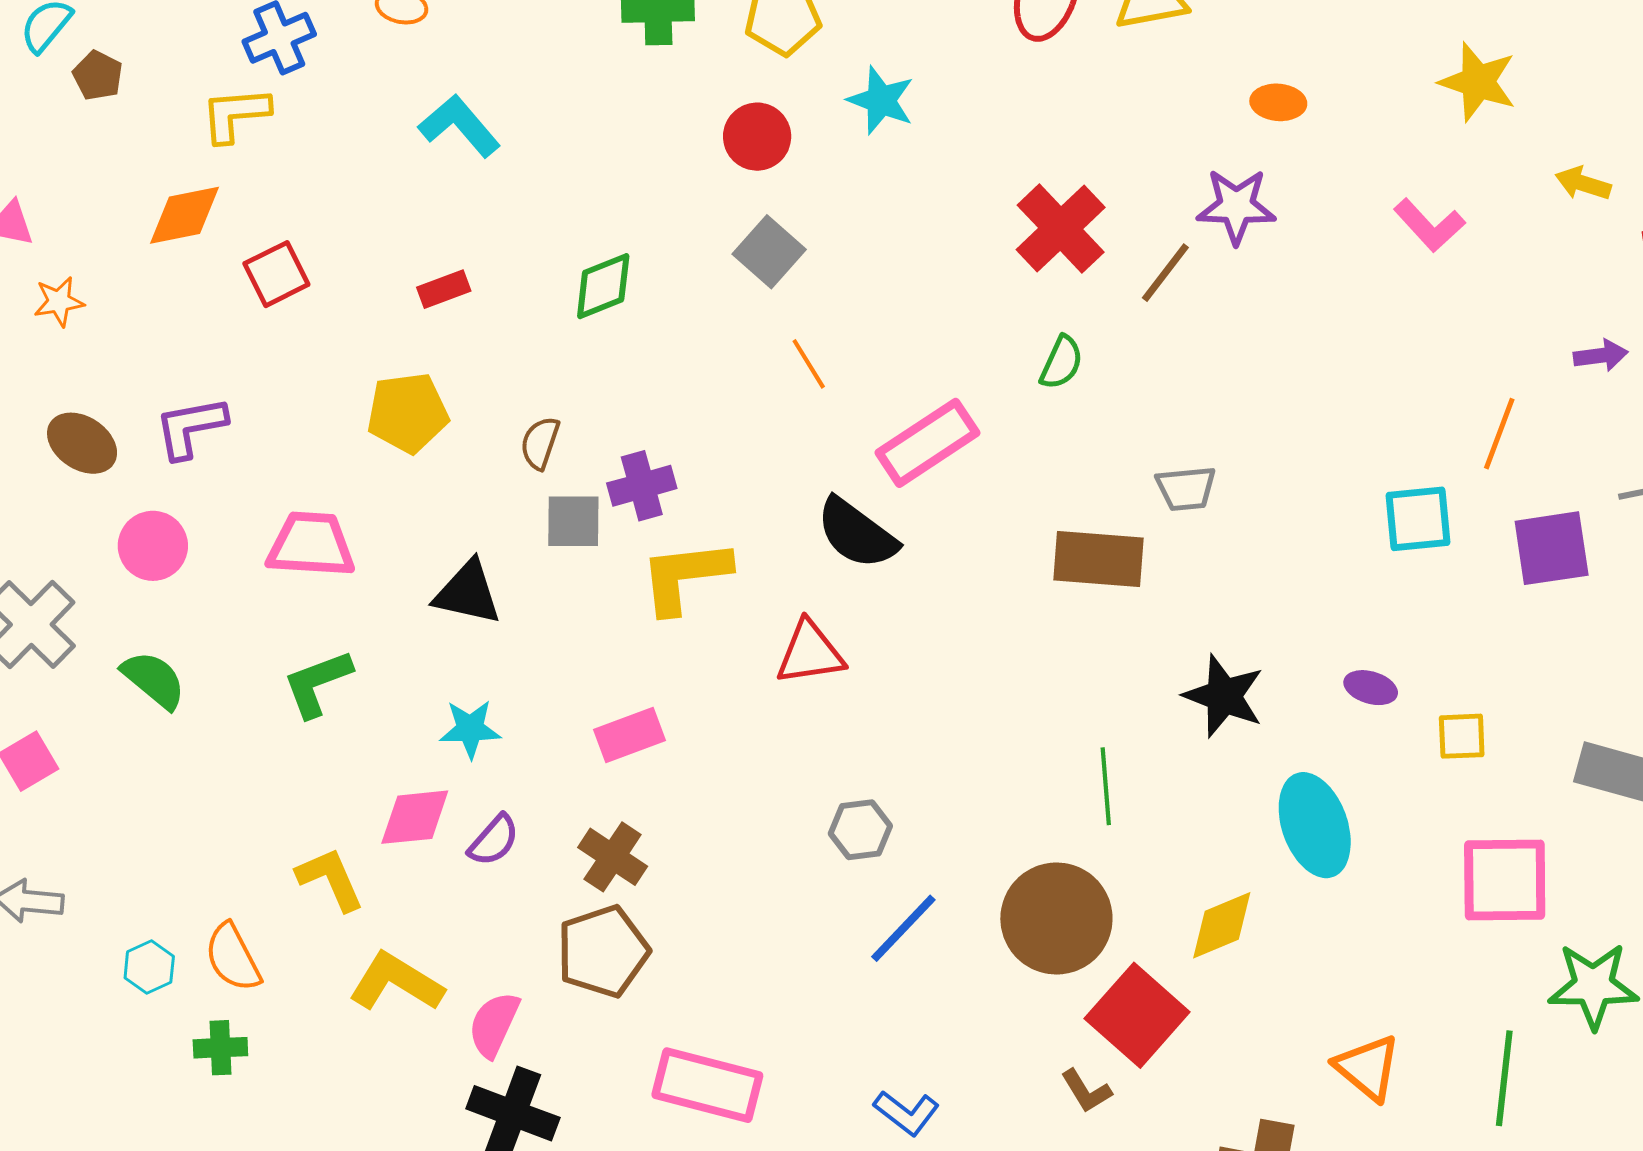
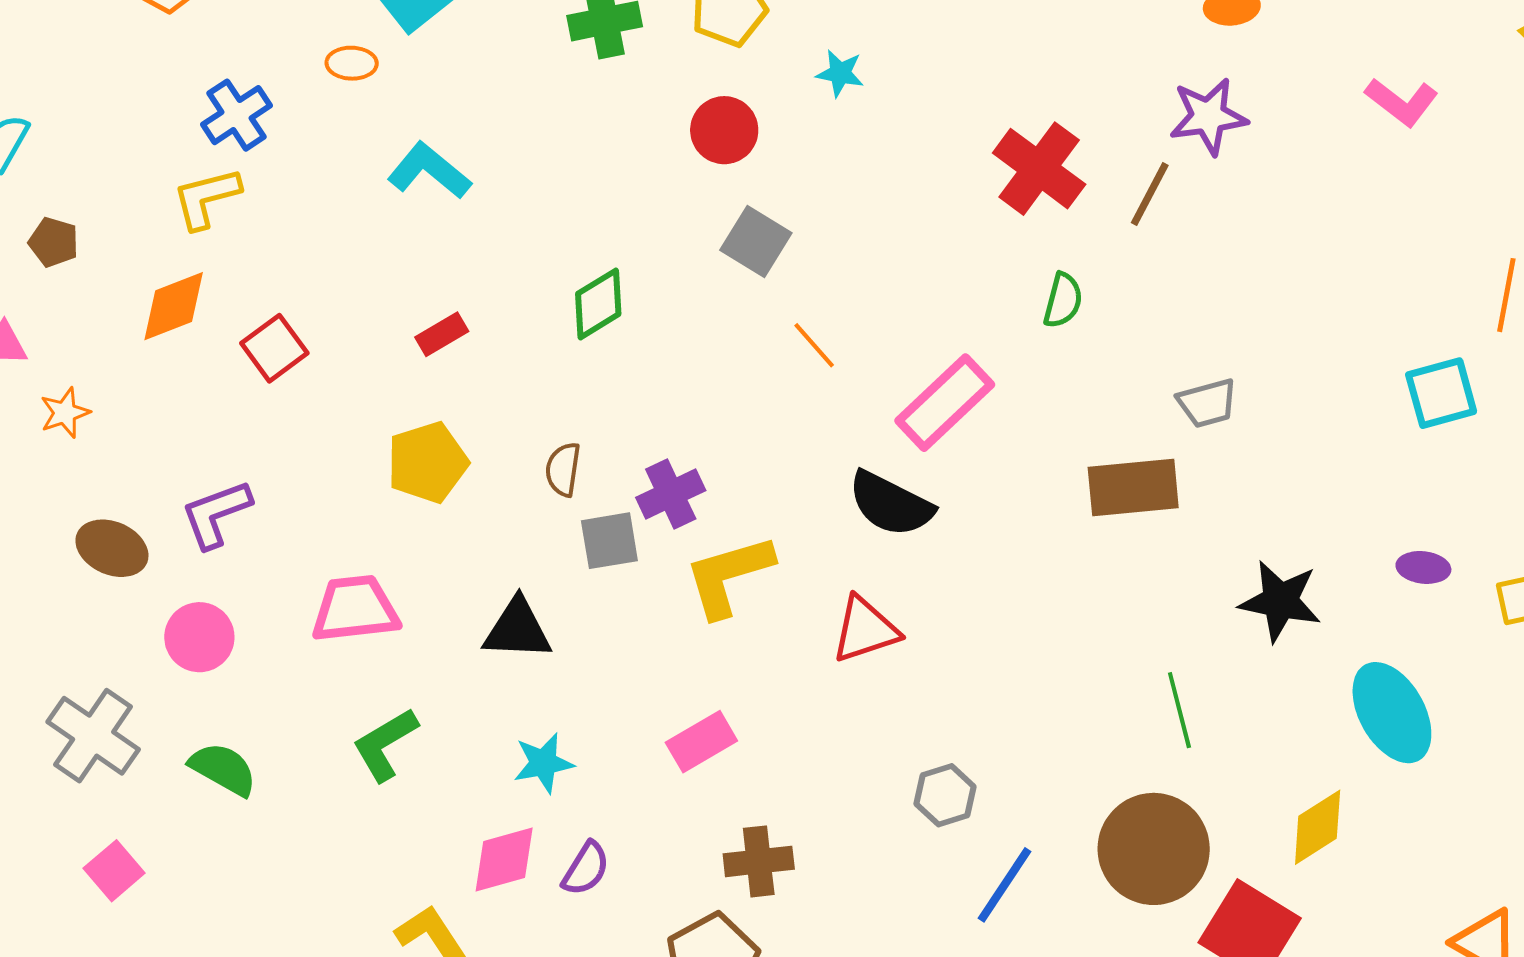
brown pentagon: (98, 76) -> (54, 242), moved
cyan star: (881, 100) -> (840, 73), size x0.7
brown cross: (613, 857) -> (759, 861), moved, turned -30

